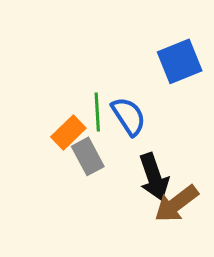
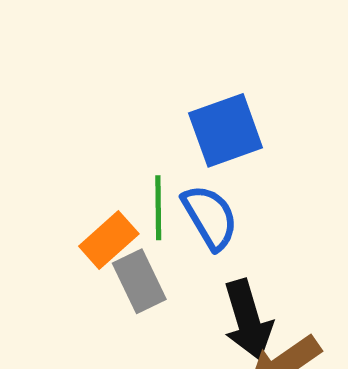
blue square: (180, 61) -> (226, 130), moved

